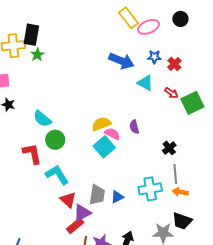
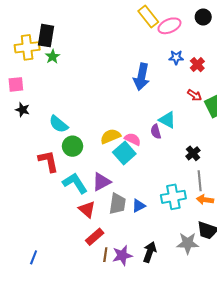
blue arrow: (121, 61) -> (141, 77), moved, turned 80
cyan triangle: (145, 83) -> (167, 120), moved
yellow semicircle: (101, 124) -> (110, 136), moved
purple triangle: (82, 213) -> (101, 182), moved

